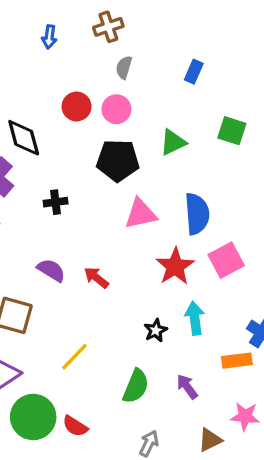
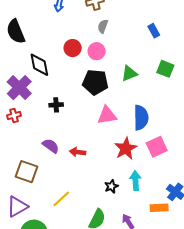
blue rectangle: (194, 72) -> (154, 31), moved, turned -56
red arrow: (96, 278) -> (78, 152), turned -35

